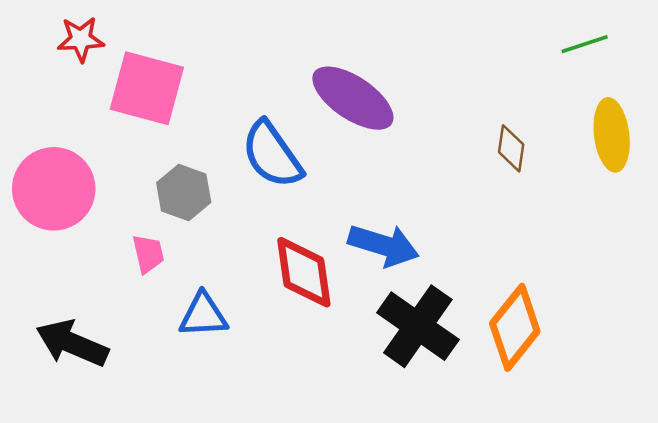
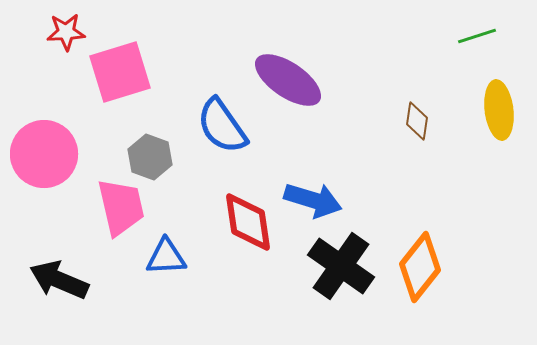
pink square: (147, 88) -> (120, 72), turned -32
pink trapezoid: (148, 254) -> (121, 207), size x1.8

